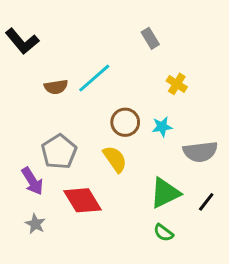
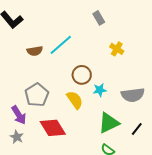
cyan star: (162, 127) -> (100, 90), moved
gray star: (35, 224) -> (17, 137), moved

